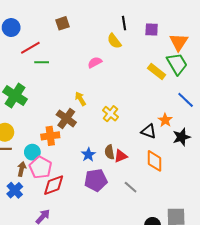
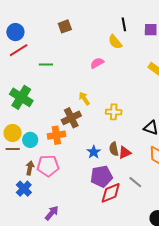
red line: (30, 48) -> (19, 50), moved
yellow cross: (110, 114) -> (114, 112), turned -35
brown cross: (66, 118) -> (71, 118), turned 30
cyan circle: (32, 152) -> (30, 140), moved
pink pentagon: (40, 167) -> (48, 166), turned -30
red diamond: (54, 185) -> (111, 193), moved

